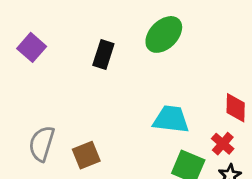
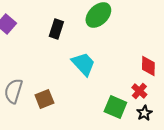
cyan trapezoid: (171, 119) -> (83, 64), moved, turned 40

